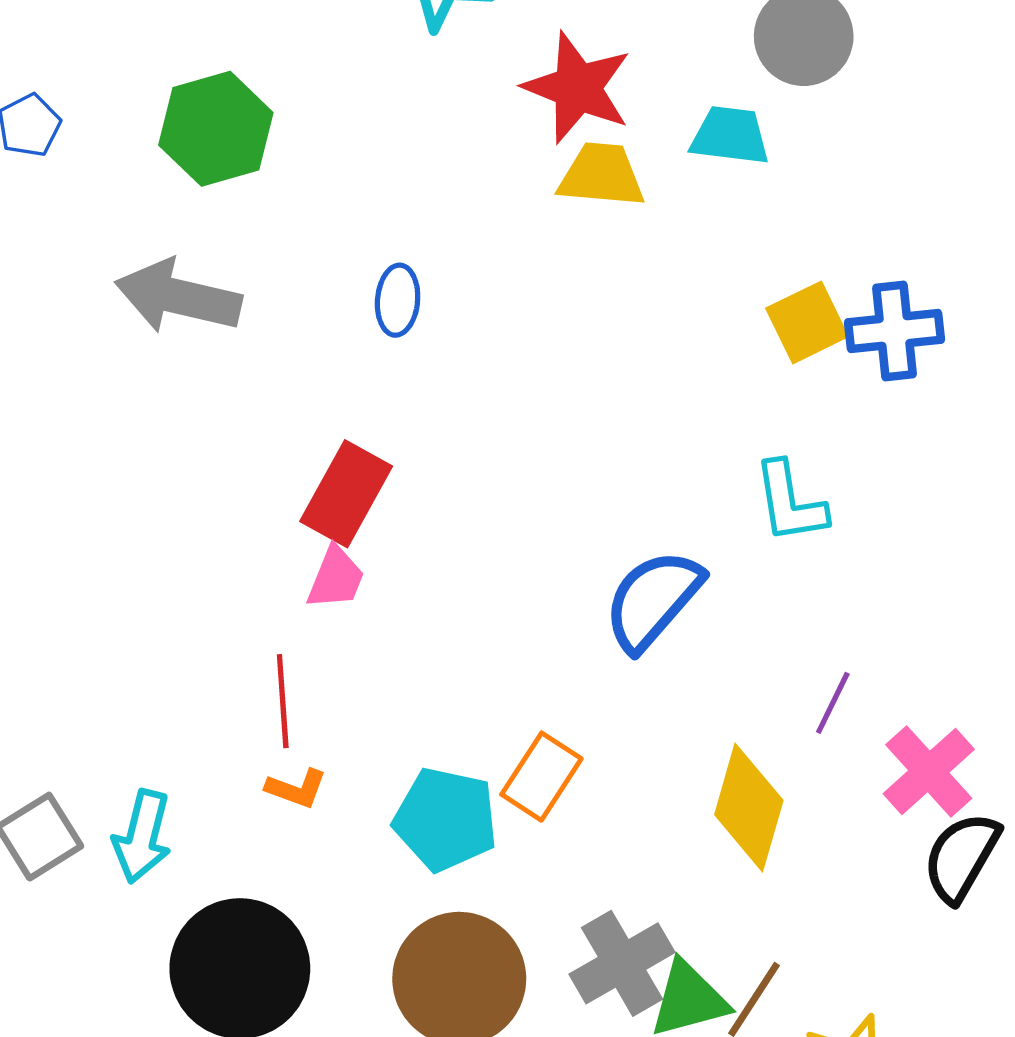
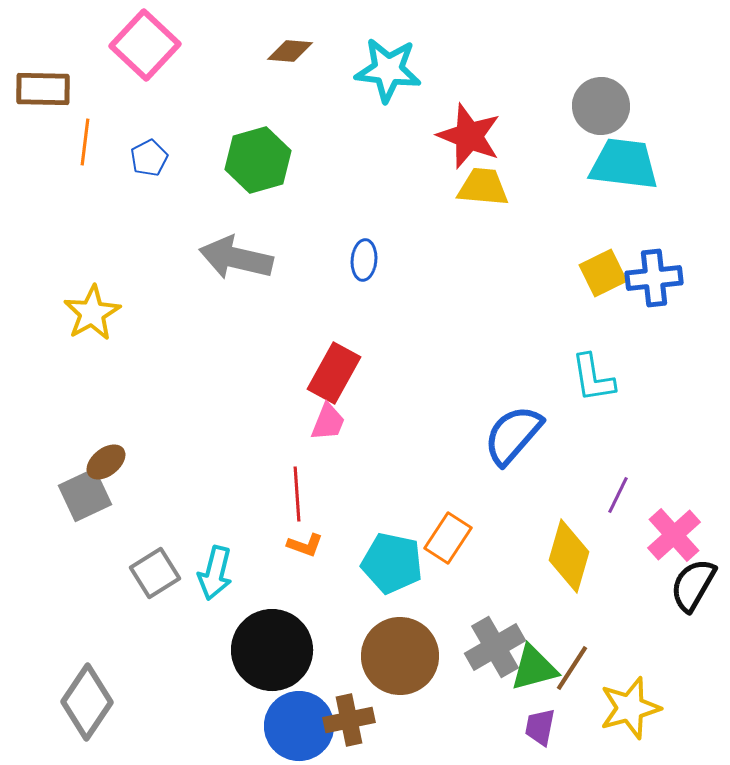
cyan trapezoid: (730, 136) -> (624, 164), moved, size x1.5

